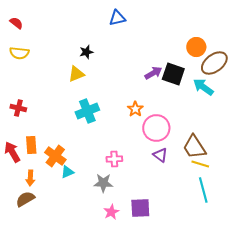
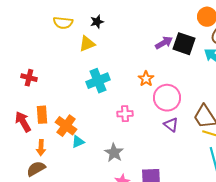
yellow semicircle: (19, 53) -> (63, 23), moved
pink cross: (114, 159) -> (125, 114), moved
gray star: (103, 183) -> (114, 153), turned 30

